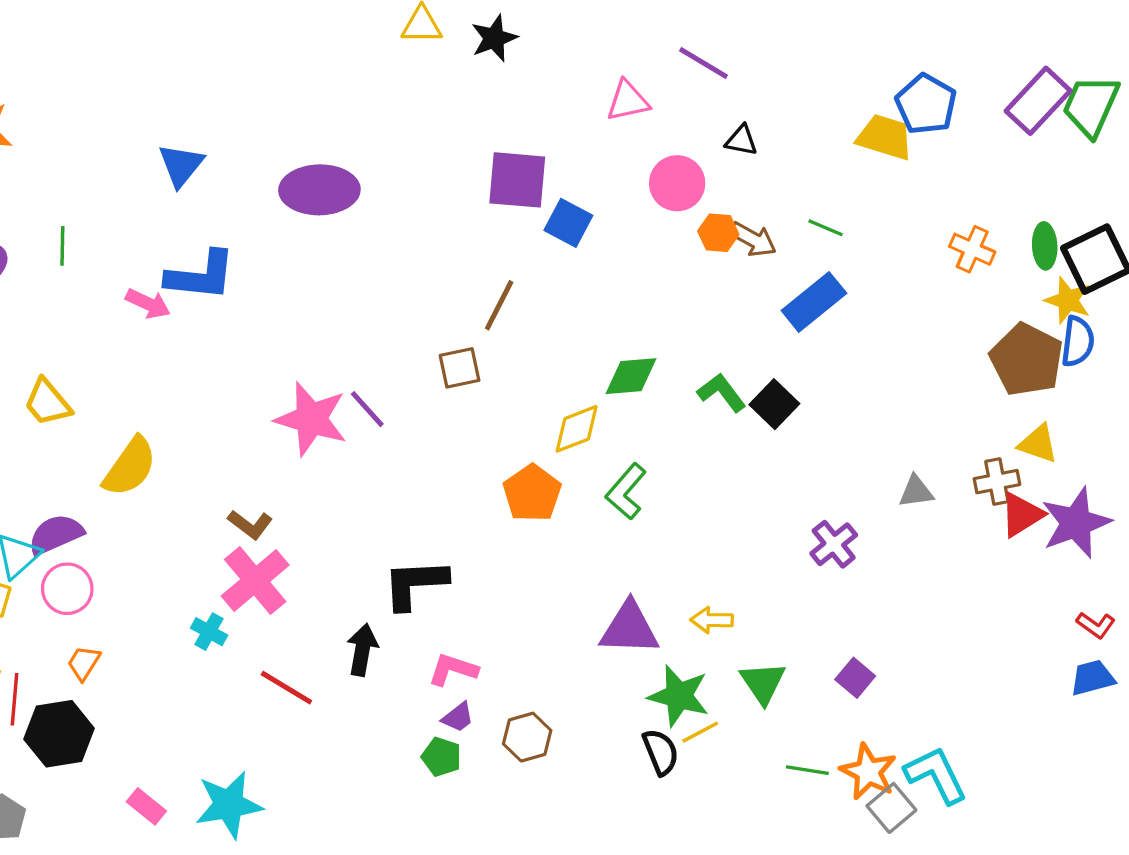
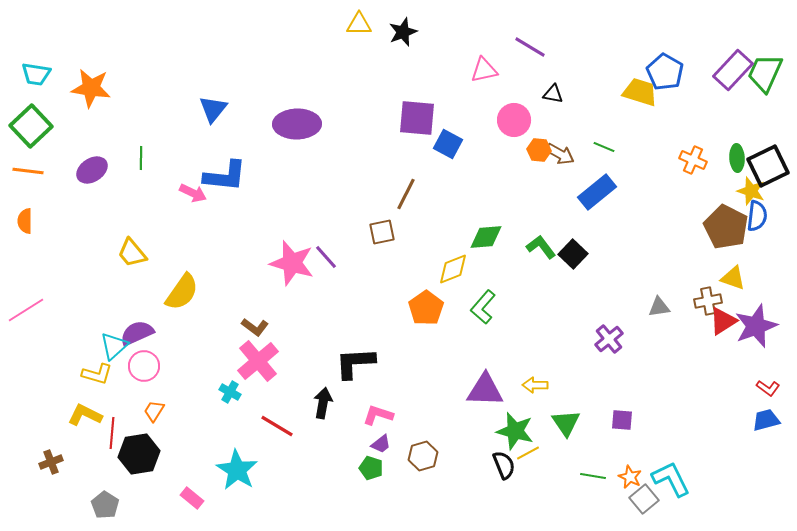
purple square: (855, 678) -> (622, 420), turned -35
orange star: (868, 772) -> (630, 477), size x0.7
cyan star: (229, 805) -> (237, 470), moved, turned -30

